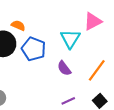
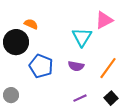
blue pentagon: (34, 49) -> (41, 66), moved
purple semicircle: (64, 68) -> (76, 66), turned -42

